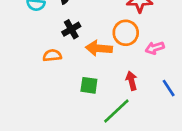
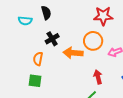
orange semicircle: (52, 55) -> (38, 59), turned -72
green square: (89, 85) -> (35, 81), moved

